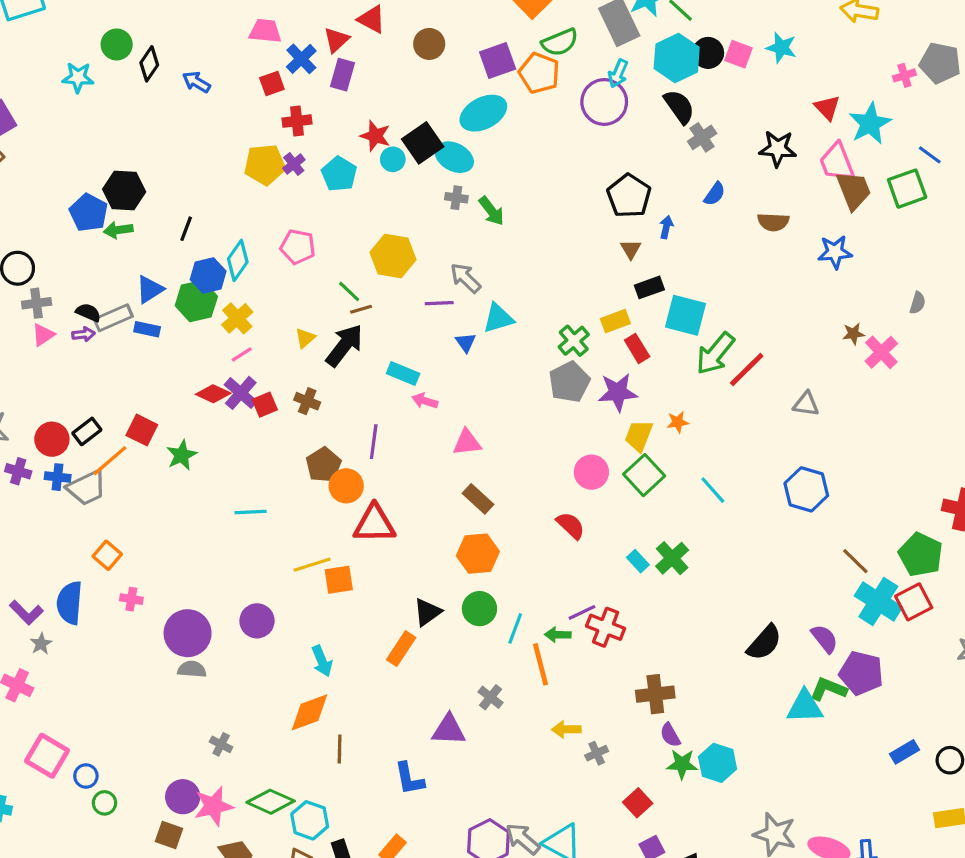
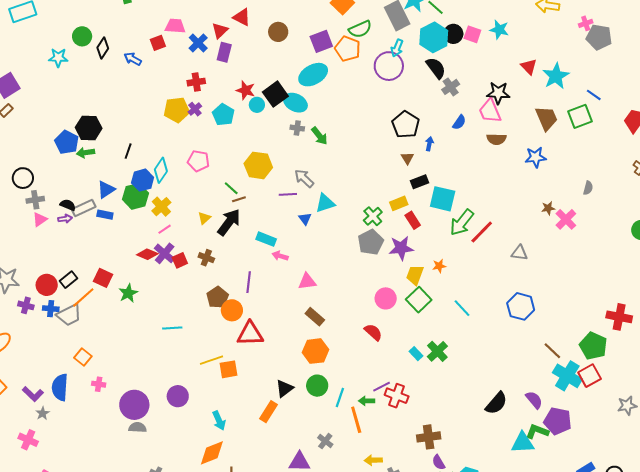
pink cross: (904, 75) -> (586, 23), moved
red square: (272, 84) -> (158, 43), moved
pink trapezoid: (837, 162) -> (490, 111), moved

